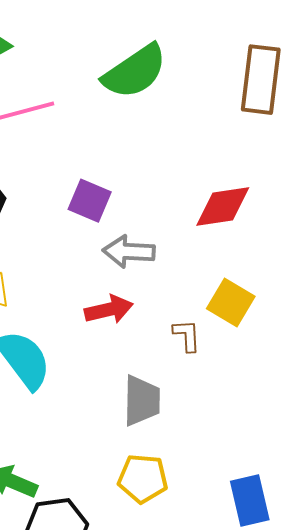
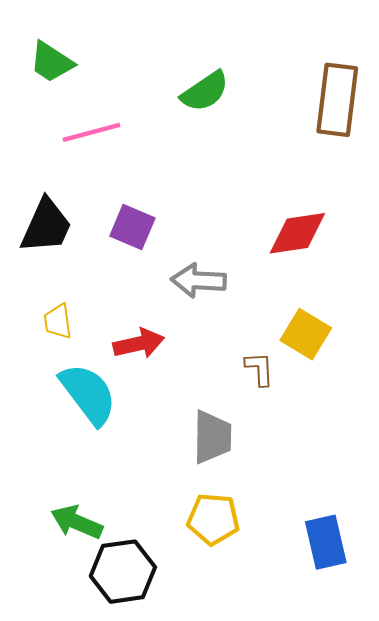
green semicircle: (135, 72) -> (205, 91), size x0.7
purple square: (90, 201) -> (132, 227), moved
red arrow: (109, 310) -> (139, 344), moved

